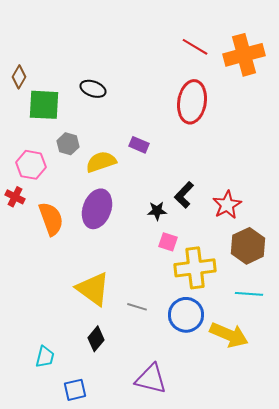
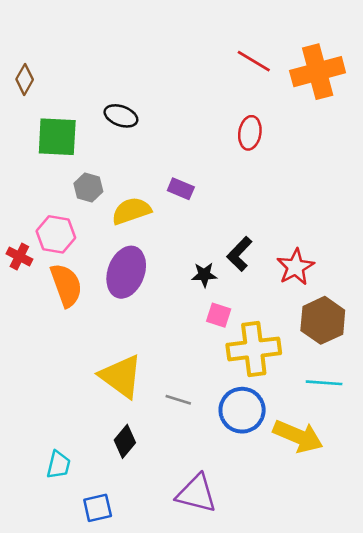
brown diamond: (19, 77) -> (25, 79), moved
red ellipse: (192, 102) -> (250, 133), size x0.6
pink hexagon: (31, 165) -> (56, 234), moved

